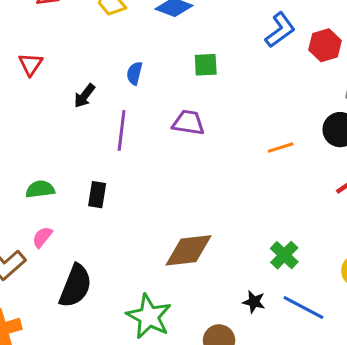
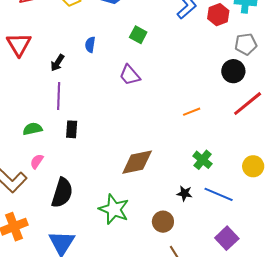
red triangle: (31, 64) -> (19, 44), size x1.5
green square: (206, 65) -> (138, 35), turned 36
purple trapezoid: (188, 123) -> (130, 75), turned -135
purple line: (122, 130) -> (59, 96), moved
orange line: (281, 148) -> (192, 112), moved

